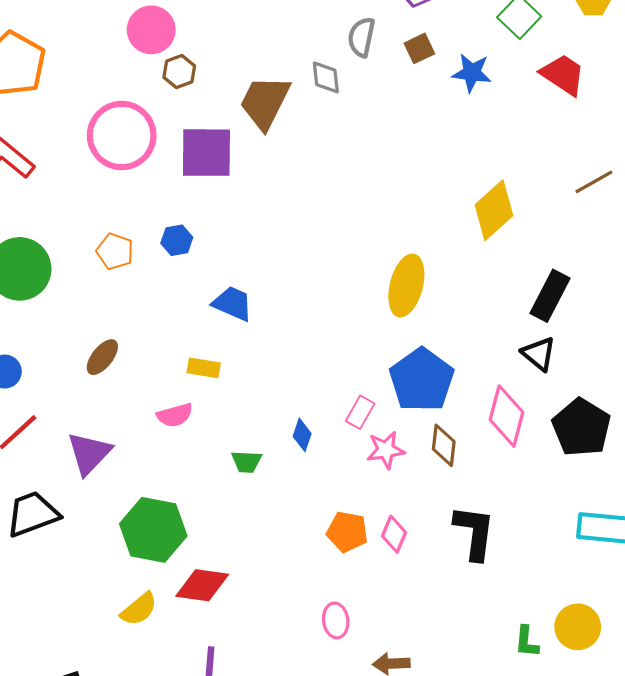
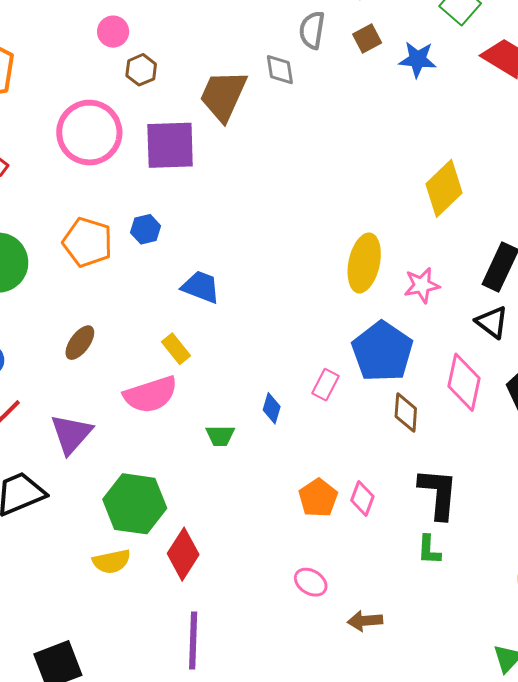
pink circle: (151, 30) -> (113, 32), size x0.7
orange pentagon: (115, 251) -> (88, 242), size x1.4
yellow rectangle: (204, 368) -> (176, 349), turned 44
pink semicircle: (175, 415) -> (151, 395), size x1.6
pink star: (386, 450) -> (422, 285), moved
orange pentagon: (347, 532) -> (318, 498), turned 30
red diamond: (202, 585) -> (183, 554), turned -63
yellow semicircle: (139, 609) -> (112, 562), moved, turned 30
pink ellipse: (336, 620) -> (311, 582), turned -48
green L-shape: (527, 642) -> (429, 550), moved

